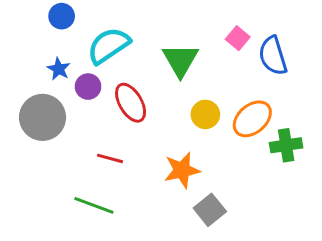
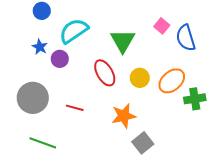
red ellipse: (131, 103) -> (105, 73), moved
gray circle: (43, 117) -> (33, 98), moved
green line: (94, 205) -> (43, 143), moved

